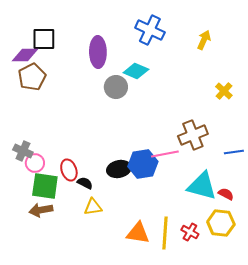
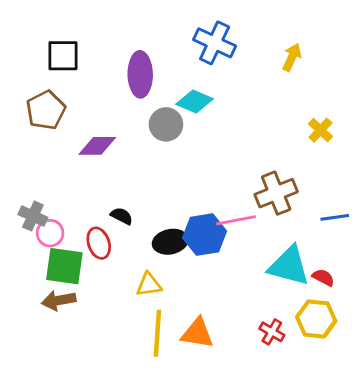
purple diamond: (25, 55) -> (97, 146), moved
black semicircle: (85, 183) -> (122, 216), moved
yellow triangle: (93, 207) -> (149, 285), moved
yellow line: (165, 233) -> (157, 333), moved

